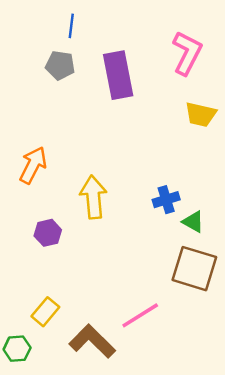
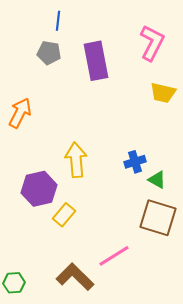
orange arrow: (33, 165) -> (20, 113), moved
purple hexagon: (48, 233) -> (39, 189), size x1.6
yellow rectangle: (45, 312) -> (64, 215), moved

